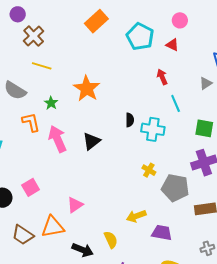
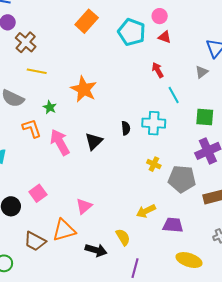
pink circle: (180, 20) -> (160, 16), moved
black semicircle: (130, 120) -> (126, 128), moved

